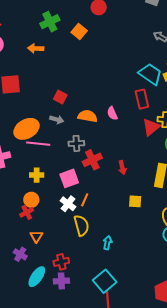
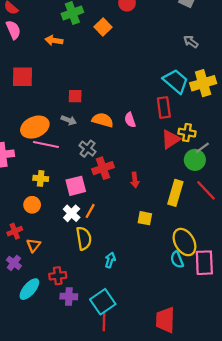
red square: (60, 97) -> (75, 96), turned -32
gray cross: (76, 143) -> (88, 149), turned 35
red cross: (27, 212) -> (15, 231), moved
purple cross: (61, 281) -> (69, 296), moved

